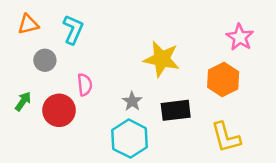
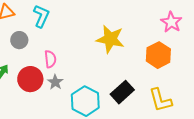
gray star: (132, 101) -> (55, 82), moved
black rectangle: (176, 110) -> (122, 92), moved, turned -35

